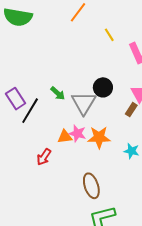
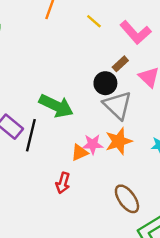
green arrow: (58, 93) -> (56, 106), size x1.8
gray triangle: (84, 103) -> (117, 105), moved
brown rectangle: (131, 110) -> (120, 64), moved, turned 32

